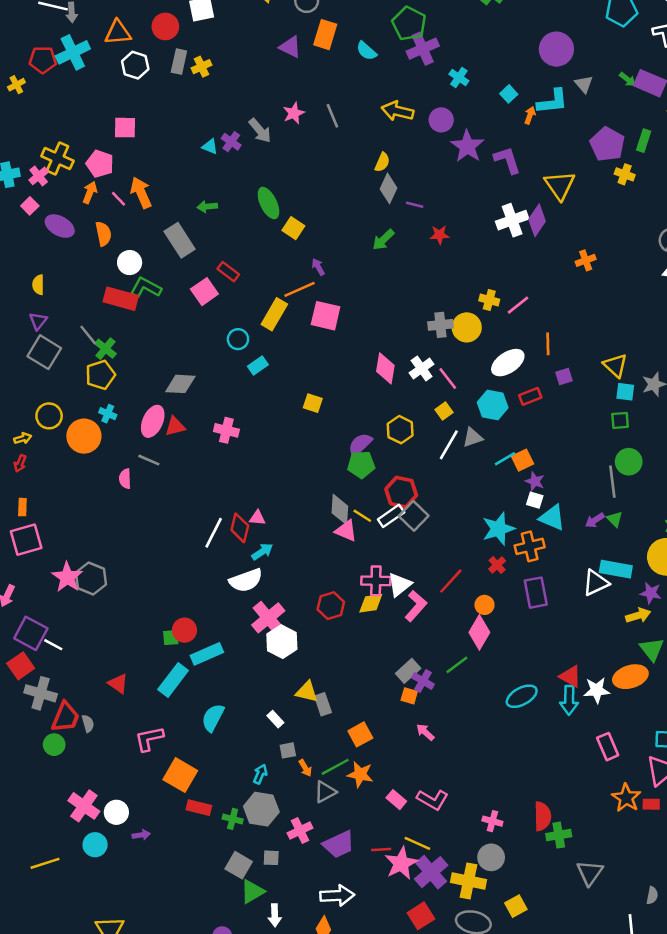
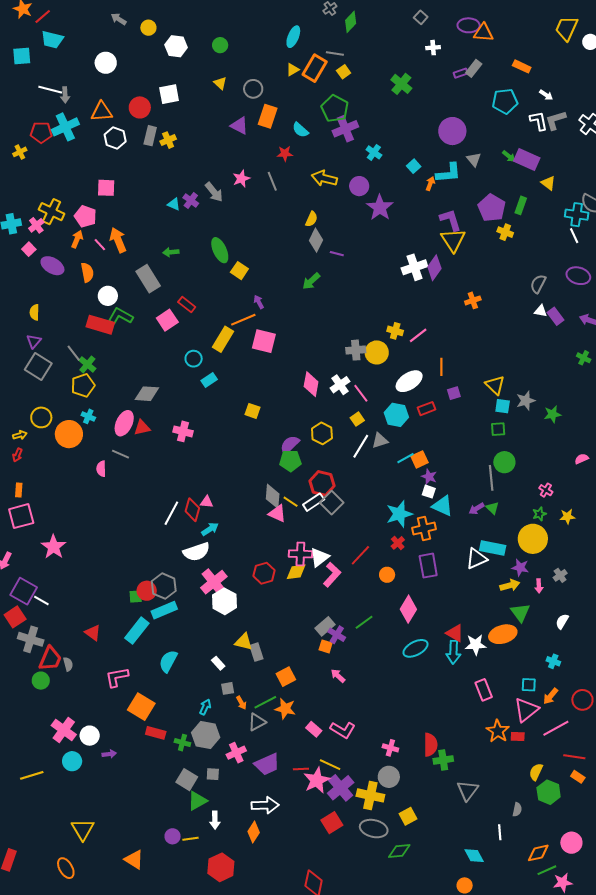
purple L-shape: (507, 160) -> (450, 220), moved
red star: (440, 235) -> (285, 154), moved
gray hexagon: (91, 579) -> (164, 586), moved
pink diamond: (479, 632) -> (408, 609), moved

